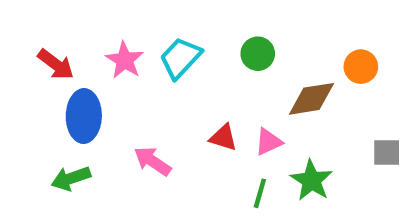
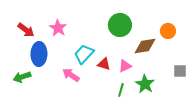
green circle: (258, 54) -> (120, 25), size x1.5
cyan trapezoid: (180, 58) -> (84, 54), moved
green arrow: (71, 178) -> (22, 77), moved

